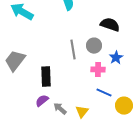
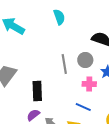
blue line: (104, 93) -> (83, 107), moved

